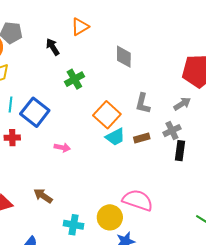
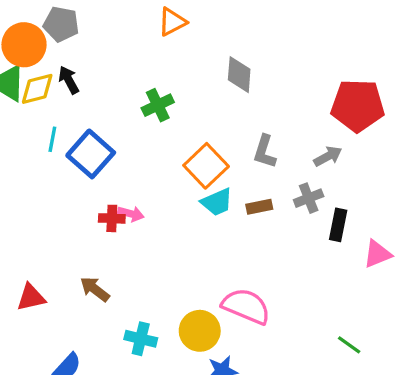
black arrow: (53, 47) -> (69, 80), moved
red cross: (12, 138) -> (112, 218), moved
black rectangle: (180, 151) -> (338, 225), moved

